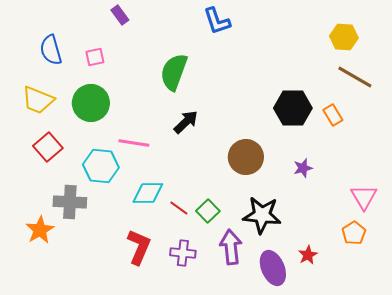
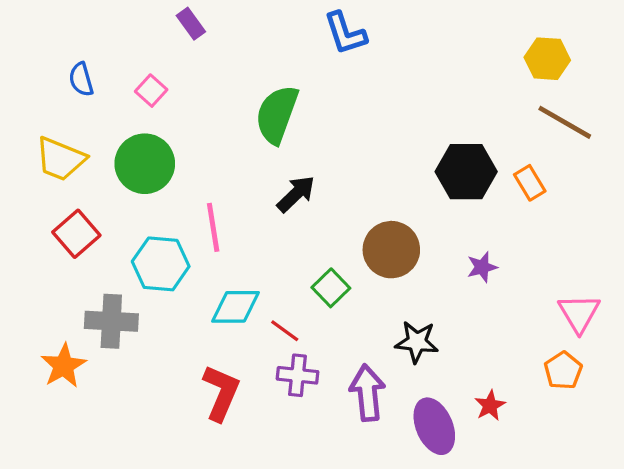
blue semicircle: (51, 50) -> (81, 79), size x0.7
pink square: (95, 57) -> (151, 91), turned -36
pink line: (134, 143) -> (213, 227), turned 72
green square: (208, 211) -> (331, 288), moved
black star: (262, 215) -> (417, 342), size x0.7
purple cross: (183, 253) -> (297, 375), moved

